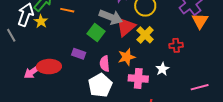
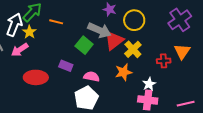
orange triangle: (200, 21) -> (182, 52), moved
orange star: (127, 57) -> (124, 72), moved
pink semicircle: (105, 64) -> (92, 77), turned 105
pink arrow: (32, 72) -> (20, 50), moved
pink cross: (138, 78) -> (148, 100), moved

